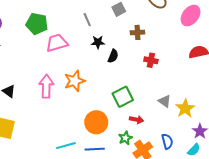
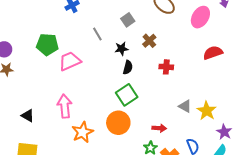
brown cross: (137, 32) -> (149, 41), turned -32
black star: (98, 42) -> (122, 49), moved
orange star: (75, 81) -> (83, 132), moved
green square: (123, 97) -> (127, 95), moved
orange circle: (96, 122) -> (118, 123), moved

